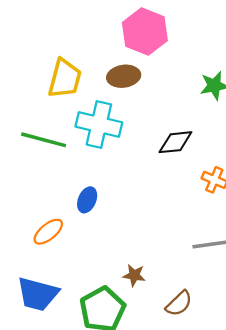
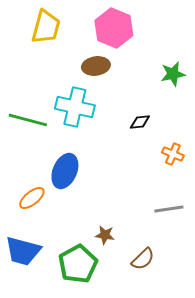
yellow trapezoid: (65, 79) -> (46, 27), moved
black diamond: (175, 142) -> (140, 122), size x0.7
blue ellipse: (87, 200) -> (65, 171), size x1.6

